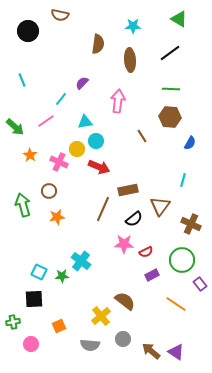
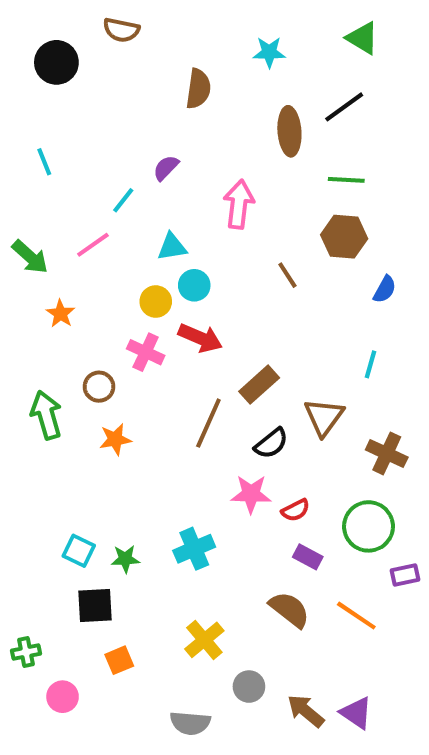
brown ellipse: (130, 60) -> (289, 131), moved
pink cross: (59, 162) -> (146, 352), moved
brown rectangle: (128, 190) -> (259, 385), turned -30
cyan cross: (81, 261) -> (194, 549), moved, turned 30
purple rectangle: (152, 275) -> (308, 557), turned 56
purple rectangle: (200, 284) -> (405, 575), turned -64
black square: (34, 299) -> (95, 605), moved
brown semicircle: (125, 301) -> (289, 610), moved
gray semicircle: (90, 345) -> (190, 723), moved

